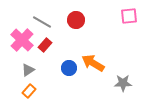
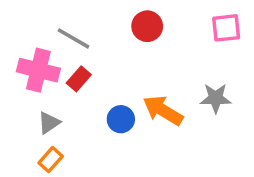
red circle: (76, 20) -> (147, 26), moved
pink cross: (22, 40) -> (38, 70), turned -30
gray star: (123, 83) -> (216, 98), moved

